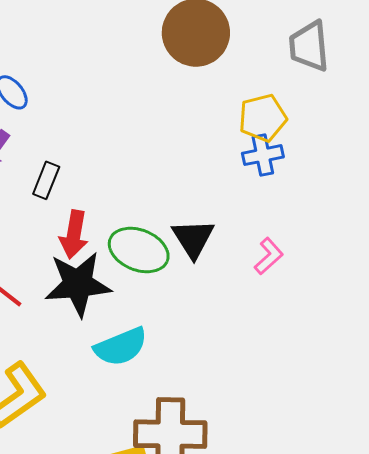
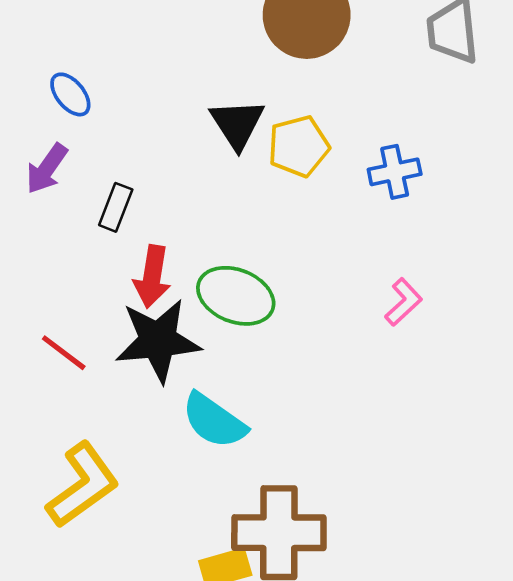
yellow pentagon: (263, 118) -> (299, 146), moved
black triangle: (193, 238) -> (237, 124), moved
cyan semicircle: (121, 347) -> (214, 421), turned 58

